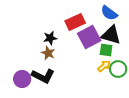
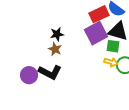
red rectangle: (75, 22) -> (99, 14), moved
yellow arrow: (104, 66) -> (111, 62), turned 56

